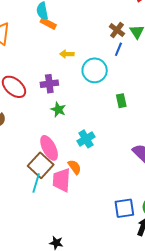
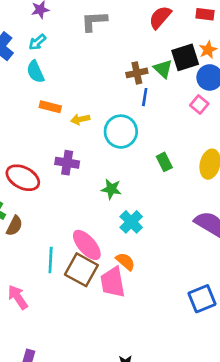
orange rectangle: (48, 23) -> (50, 107), moved
brown cross: (117, 30) -> (137, 73), turned -35
purple cross: (49, 84) -> (67, 163), turned 30
green star: (58, 110) -> (111, 189), moved
cyan line: (36, 183) -> (51, 260), moved

